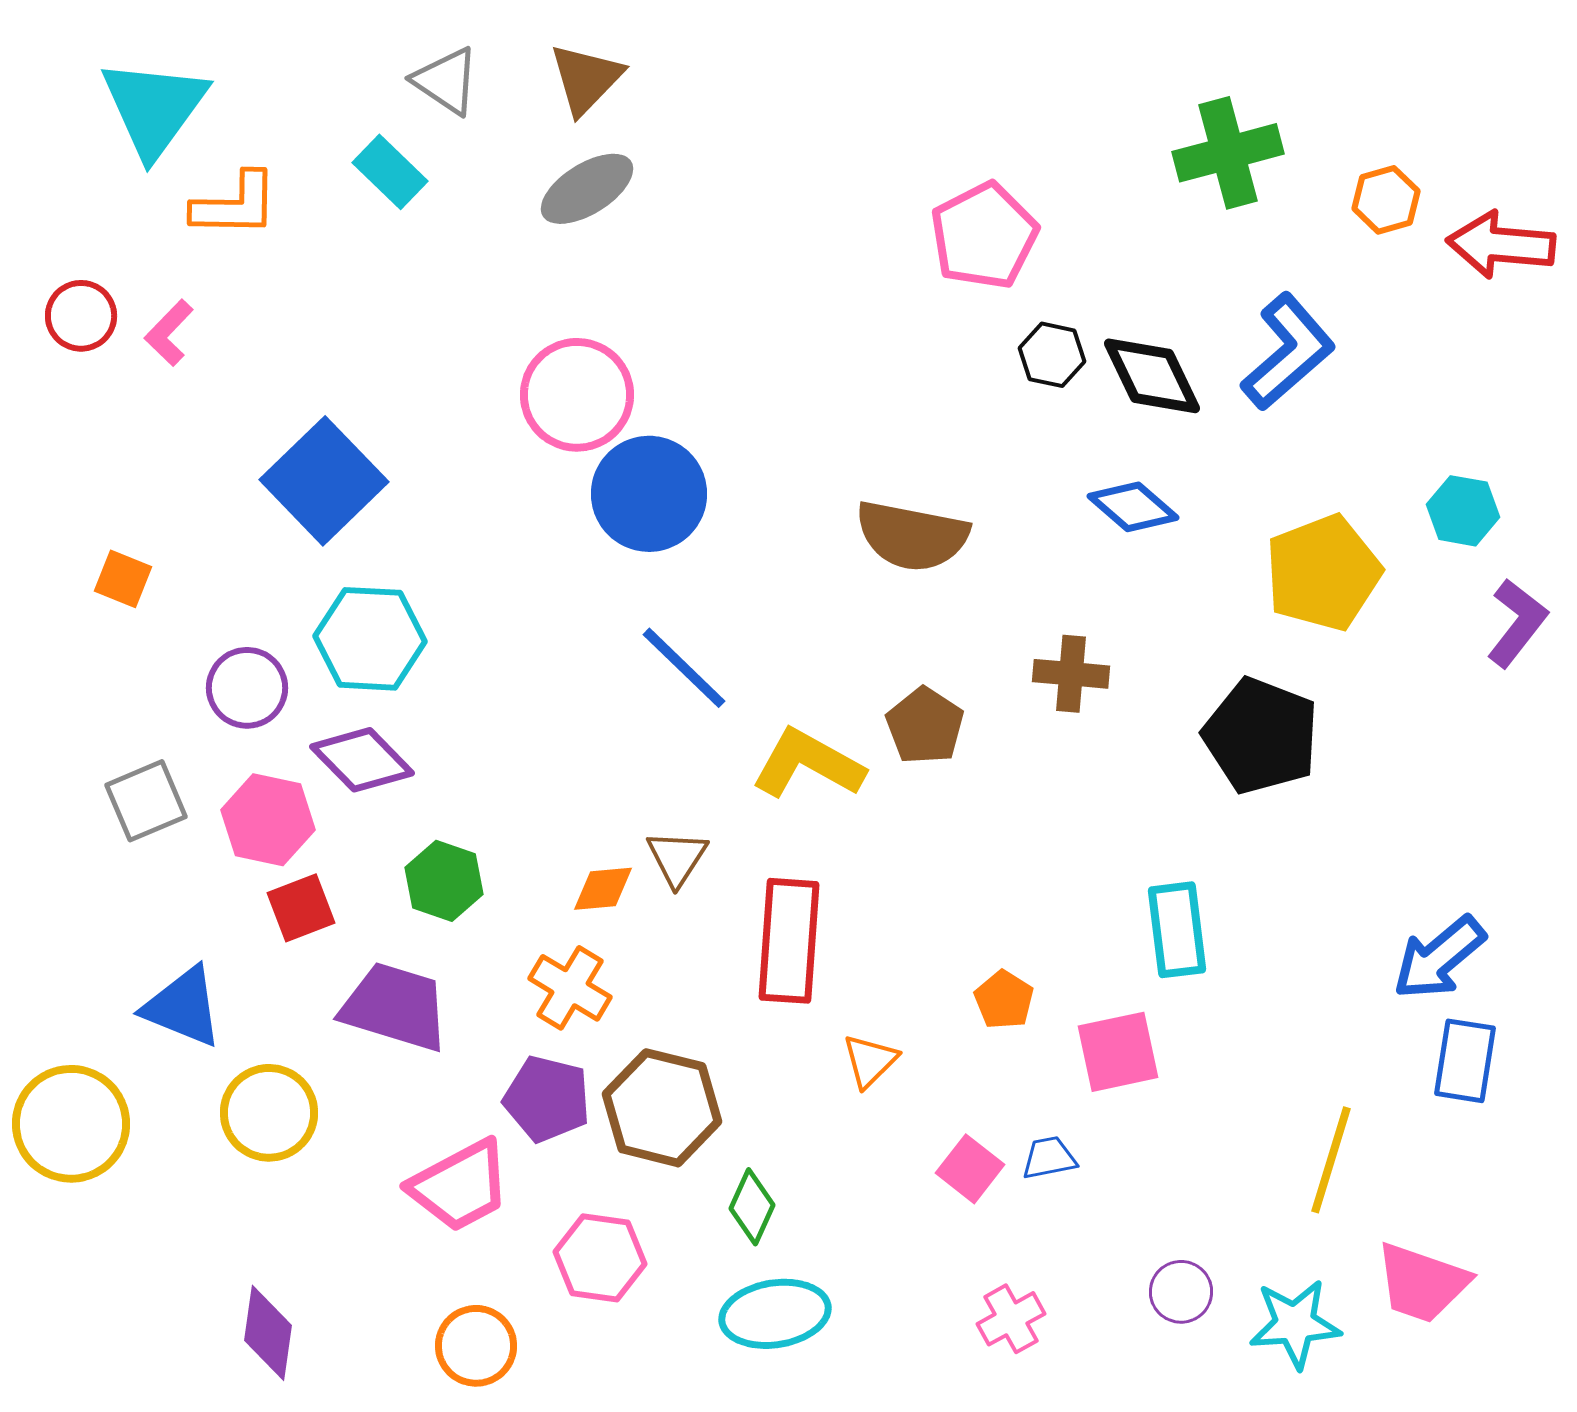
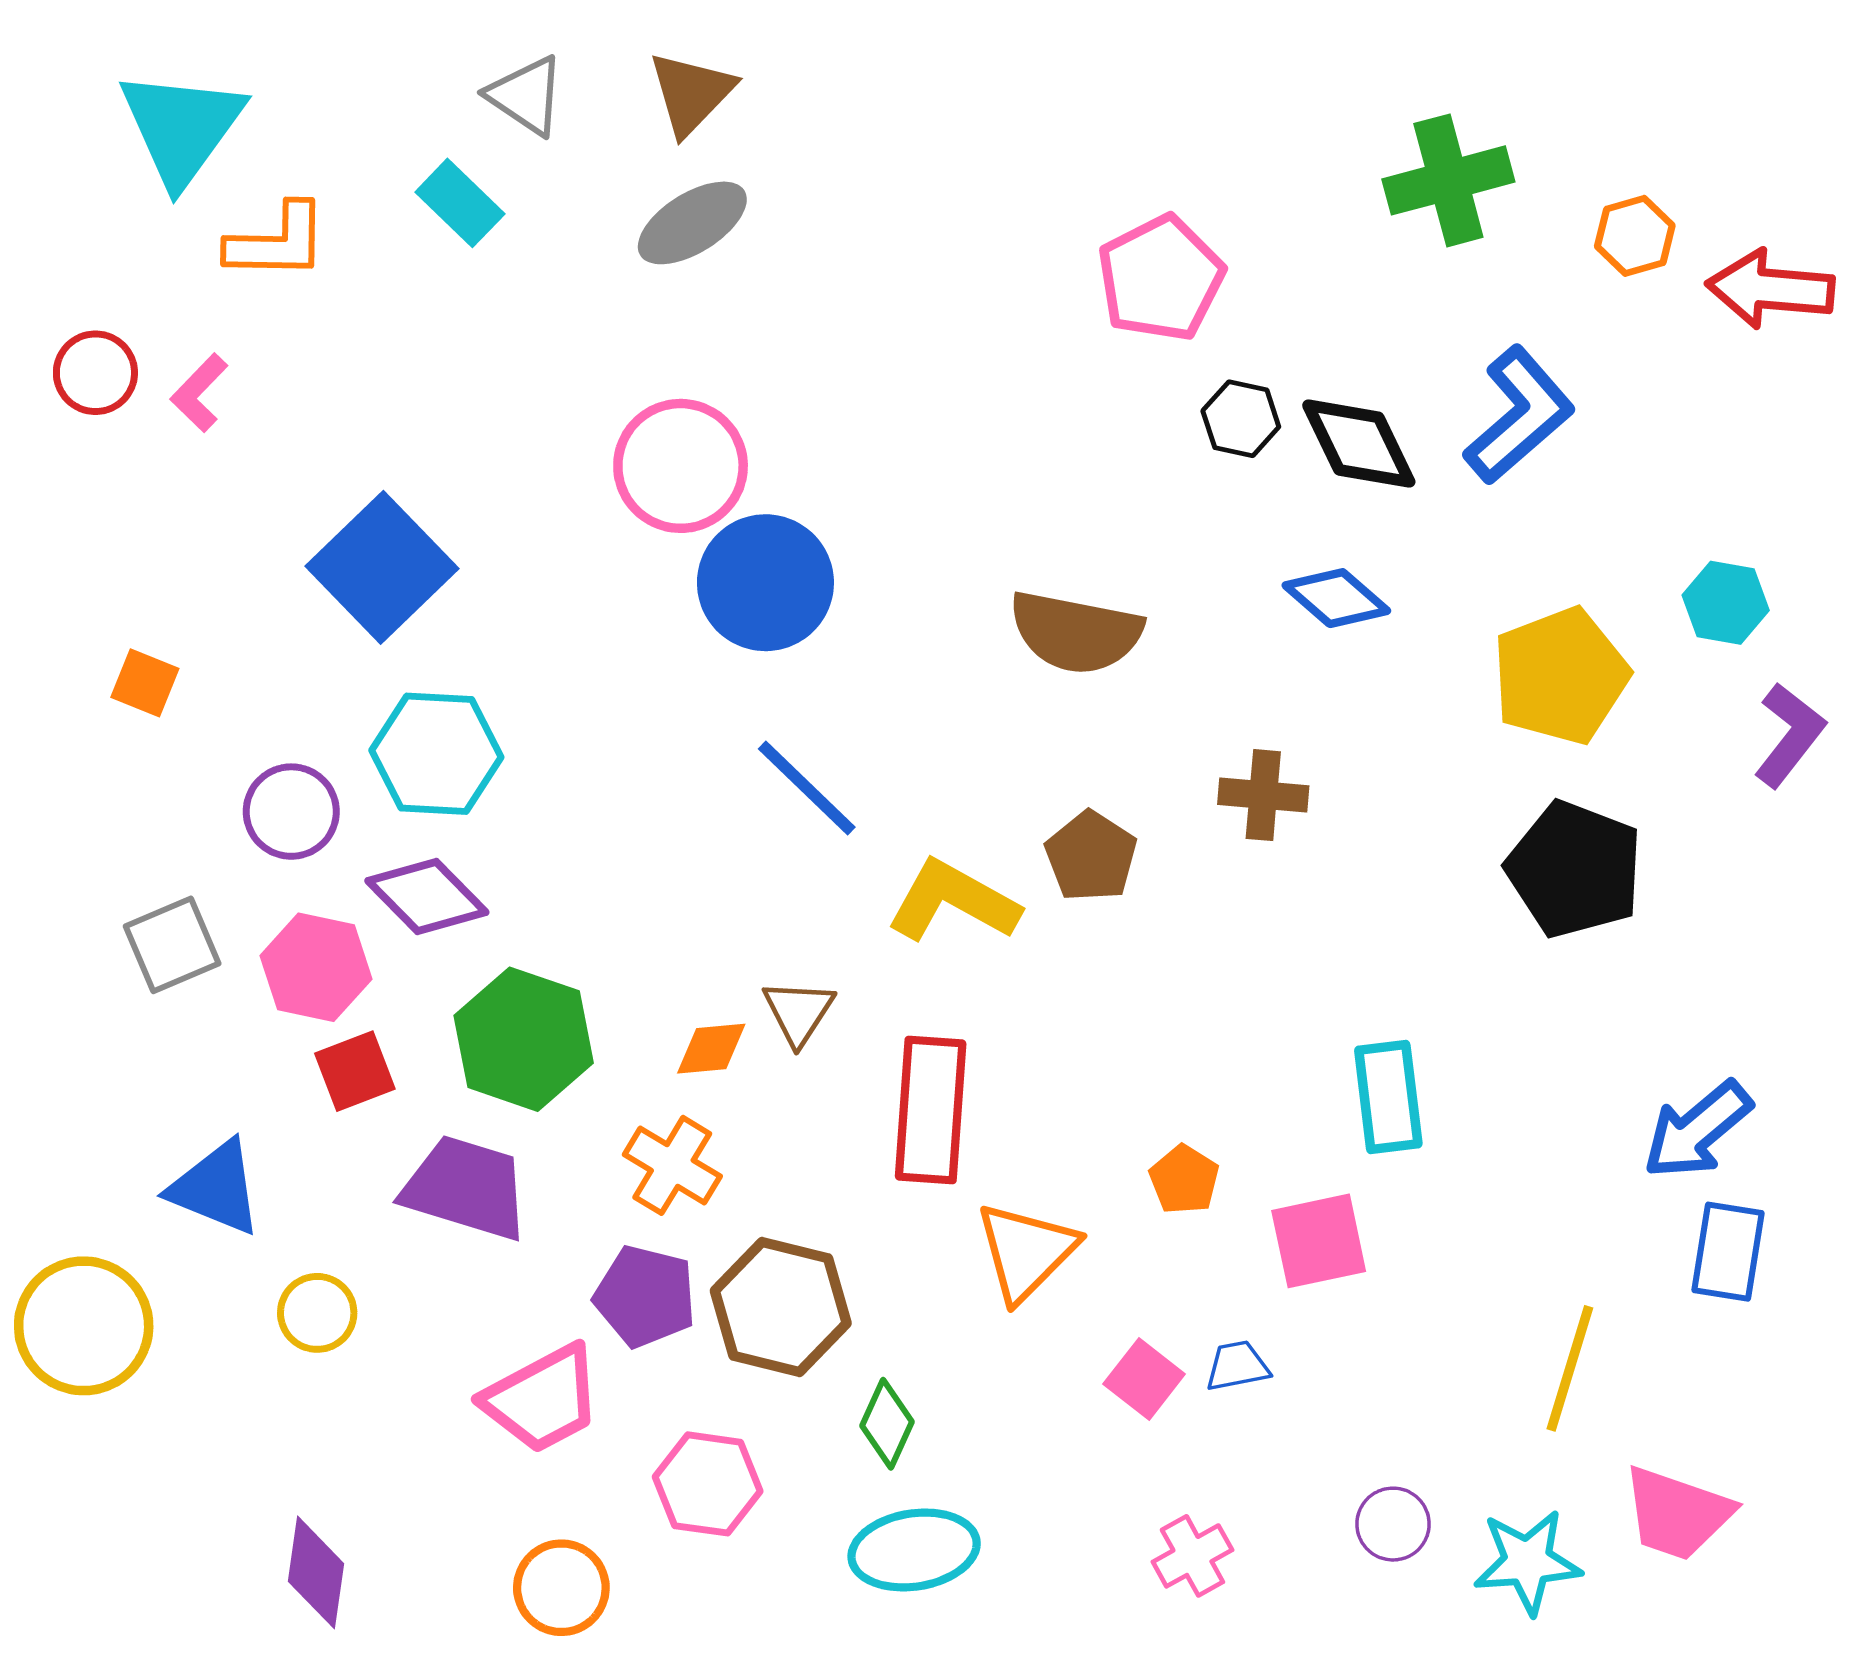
black pentagon: (1261, 736) -> (1575, 869), moved
green hexagon: (444, 881) -> (524, 1039), size x1.5
orange triangle: (870, 1061) -> (1026, 1252), size x1.6
yellow circle: (269, 1113) -> (317, 1313), size x0.7

